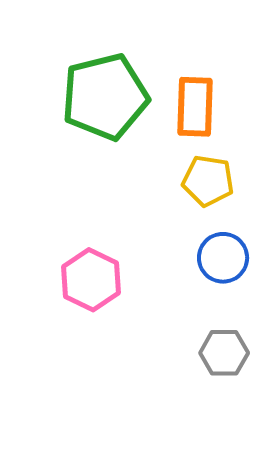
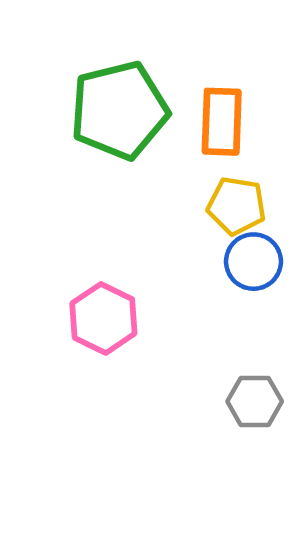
blue circle: (223, 258) -> (254, 262), moved

